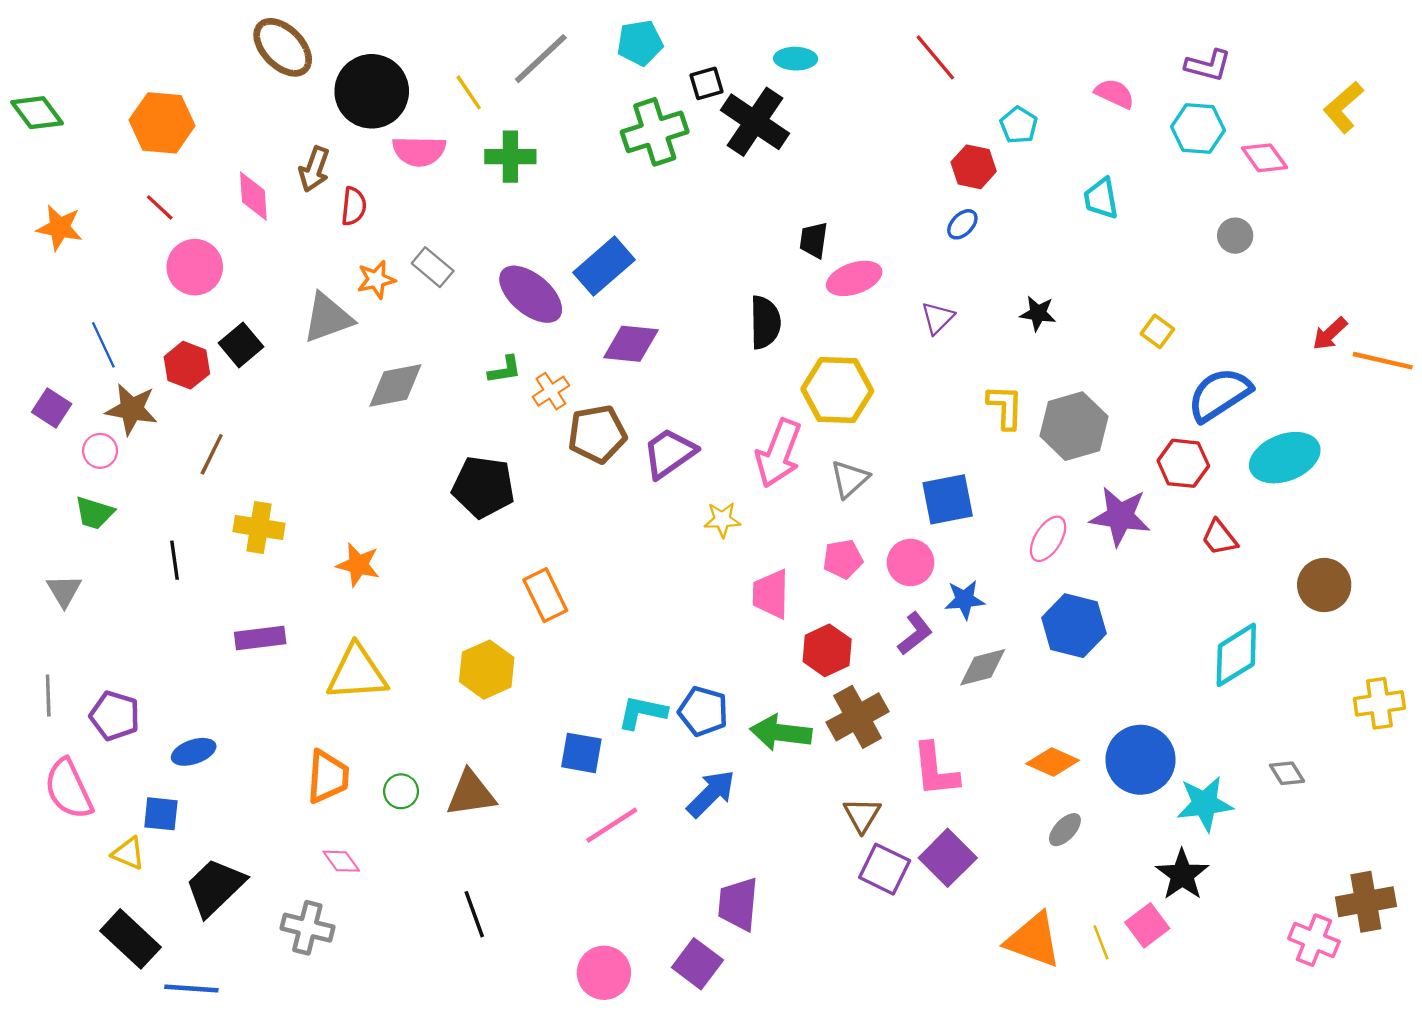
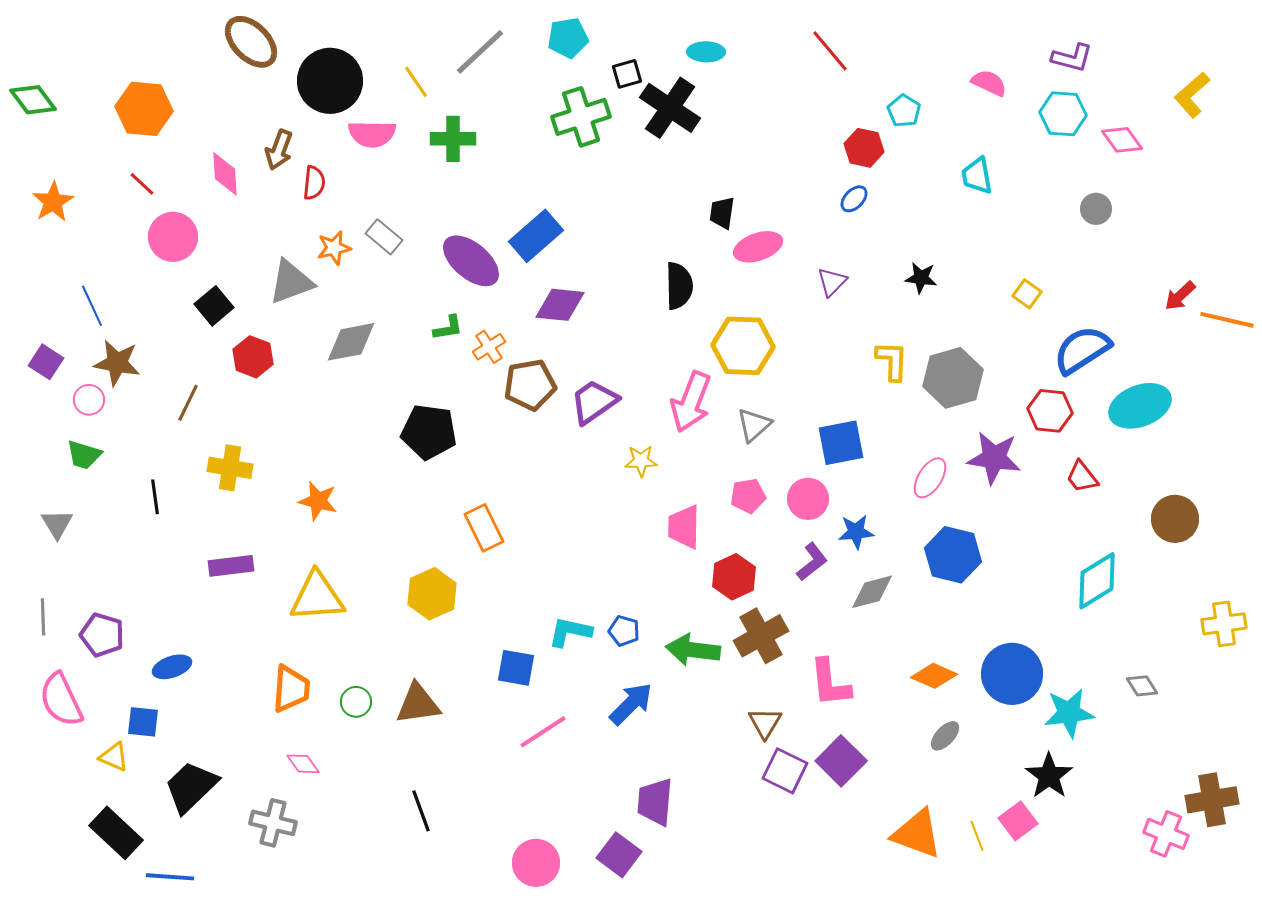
orange star: (59, 228) -> (53, 202), turned 30
red hexagon: (187, 365) -> (253, 357), moved
blue pentagon: (703, 711) -> (624, 631), size x0.7

